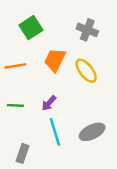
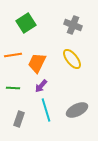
orange trapezoid: (55, 60) -> (37, 63), moved
gray rectangle: (23, 153) -> (19, 119), moved

